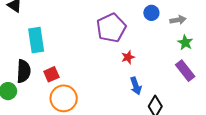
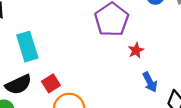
black semicircle: (24, 71) -> (18, 85), turned 70

